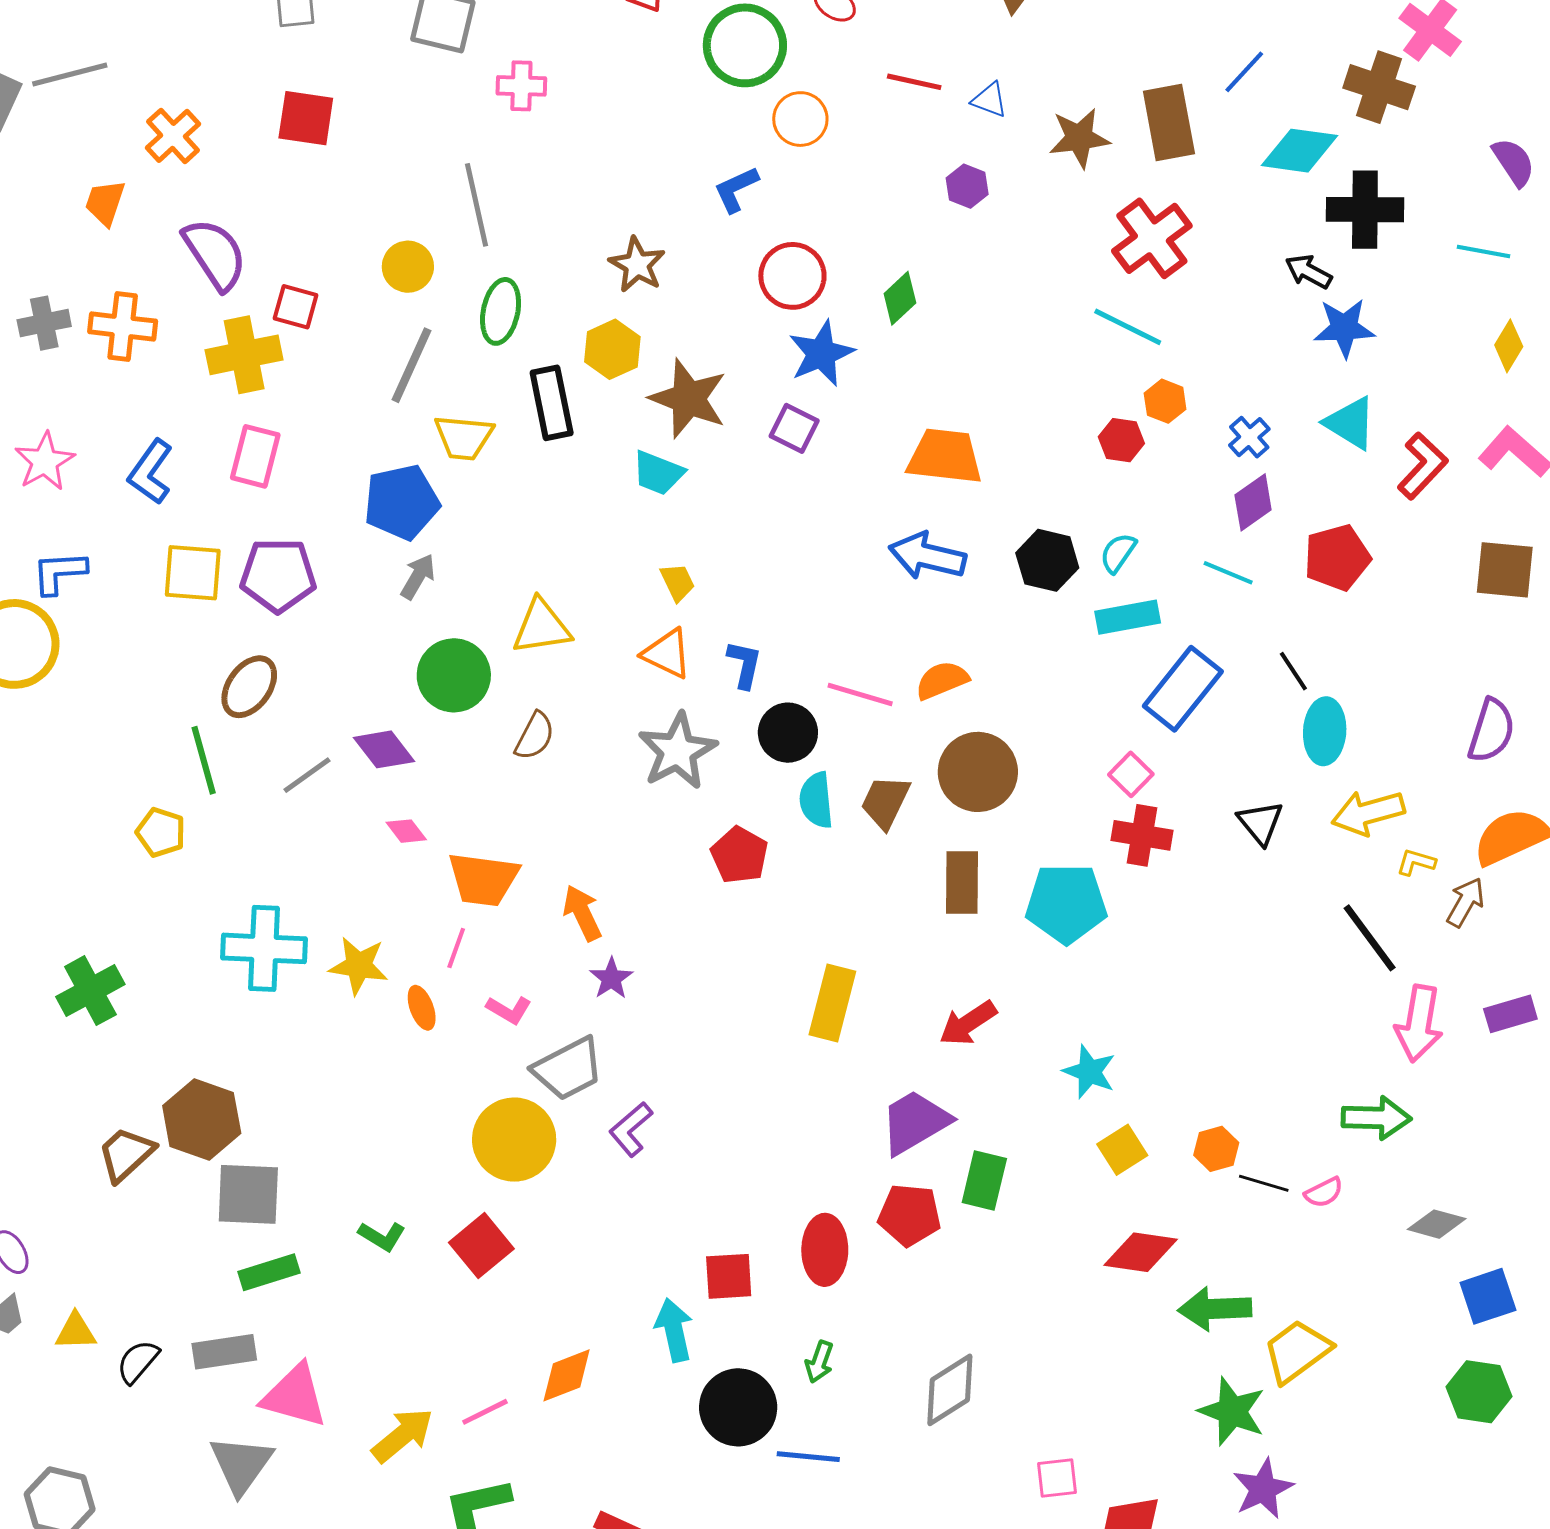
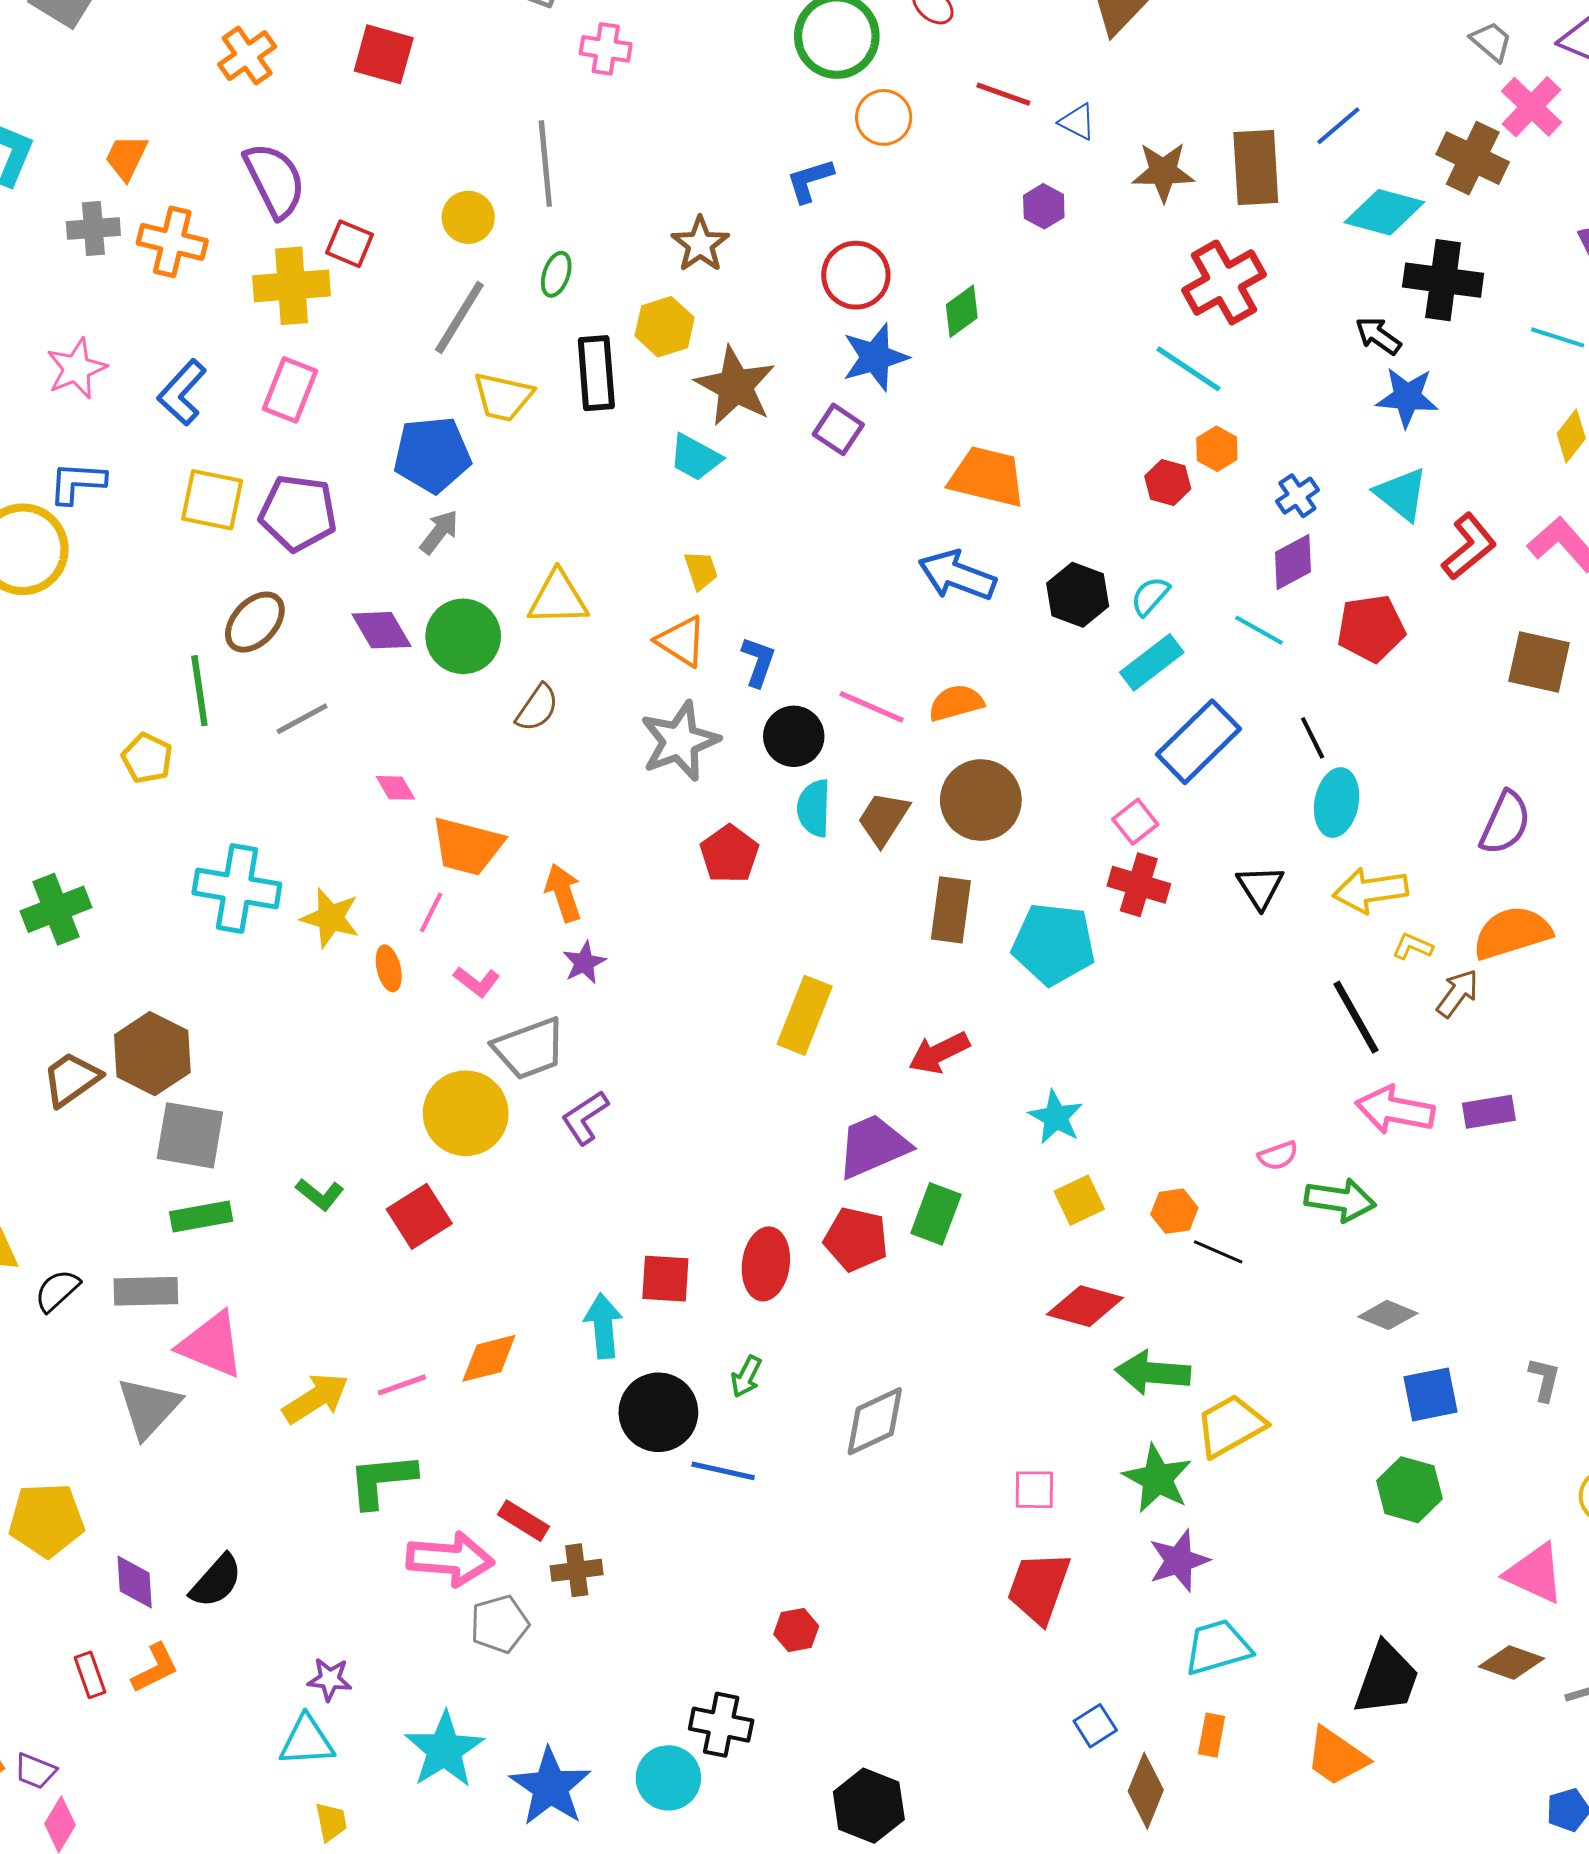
orange trapezoid: (105, 203) -> (126, 157), moved
green ellipse: (501, 311) -> (556, 274), size x0.7
cyan rectangle: (1128, 617) -> (1152, 662), turned -34
purple diamond: (384, 749) -> (381, 630), moved
pink arrow: (1419, 1024) -> (1395, 1110), turned 84
pink semicircle: (1324, 1192) -> (1278, 1156), moved
pink square: (1057, 1478) -> (1034, 1490), moved

